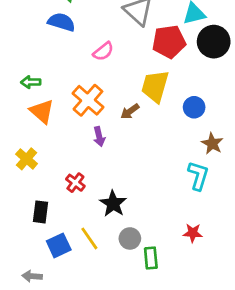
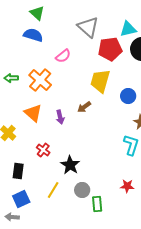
orange cross: (88, 100) -> (40, 80), moved
orange triangle: (42, 111) -> (33, 113), moved
brown arrow: (130, 111) -> (84, 107), moved
yellow line: (89, 238) -> (53, 190), turned 66
blue square: (59, 245) -> (21, 199), moved

